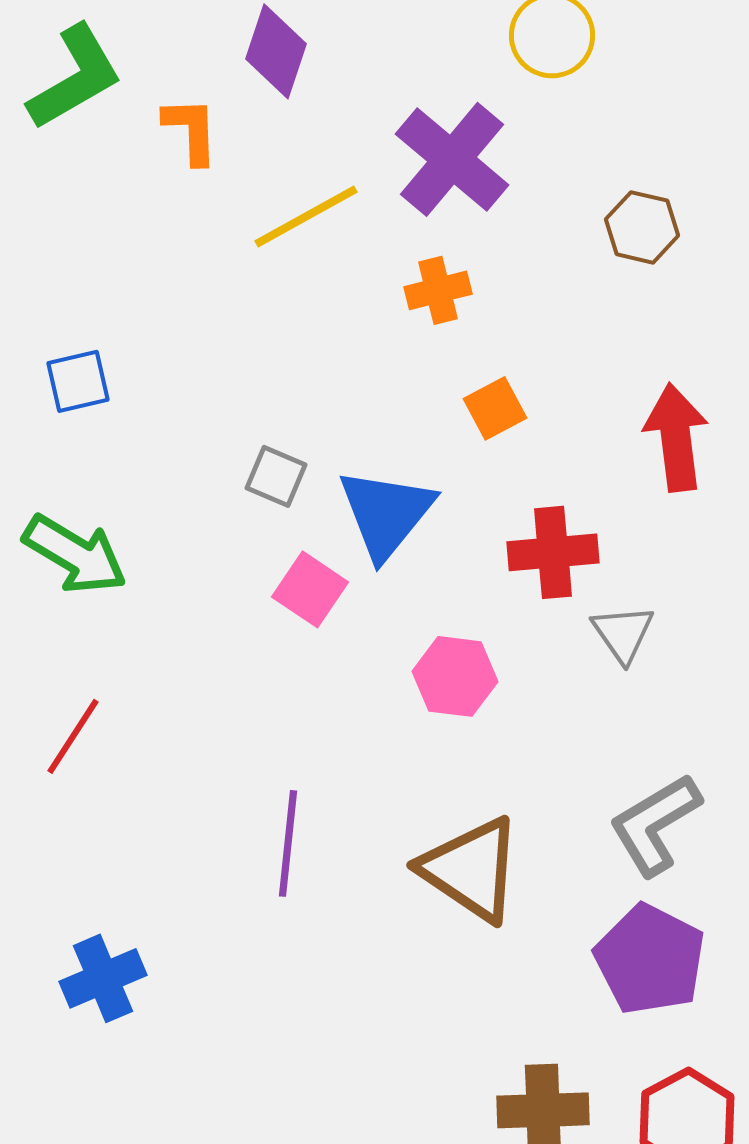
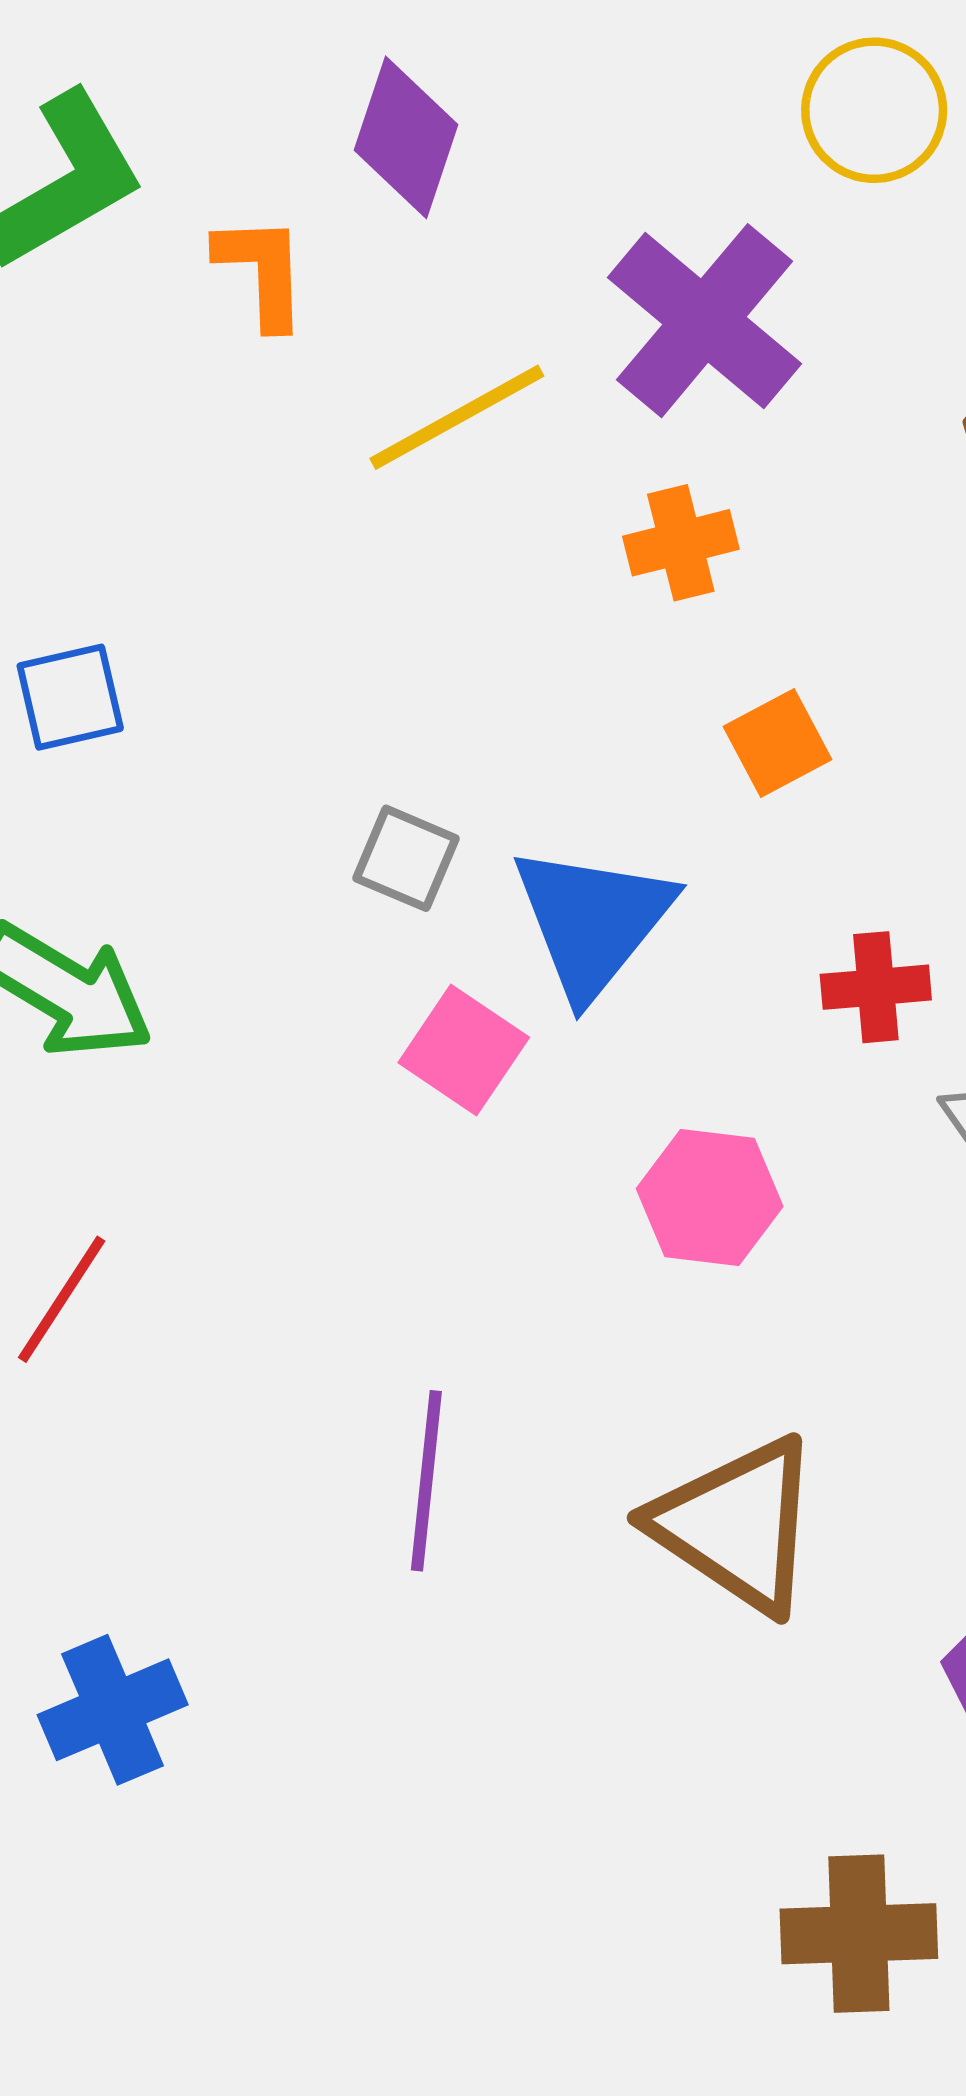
red cross: (553, 552) -> (876, 987), size x0.7

